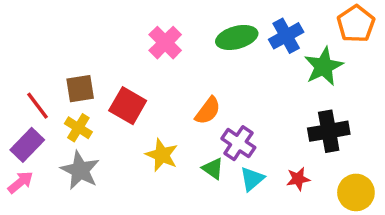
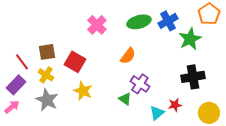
orange semicircle: (208, 111) -> (128, 56), moved
yellow star: (162, 155) -> (83, 91), moved
cyan triangle: (252, 179) -> (157, 113), moved

